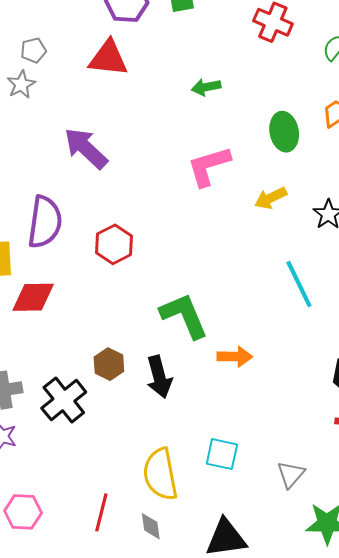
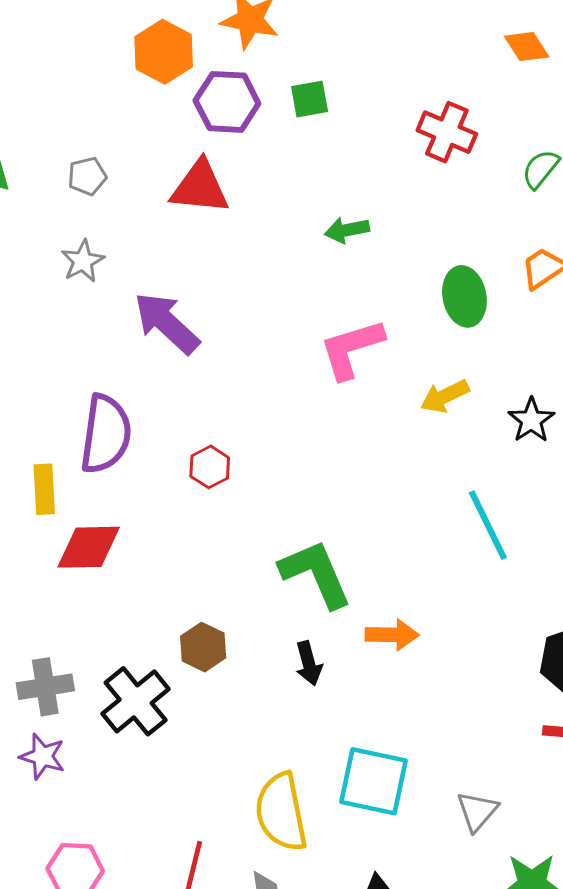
gray star: (21, 85) -> (83, 261), moved
red hexagon: (114, 244) -> (210, 467), size x0.7
black arrow: (159, 377) -> (309, 663), moved, size x0.7
cyan square: (222, 454) -> (373, 781), size x1.4

